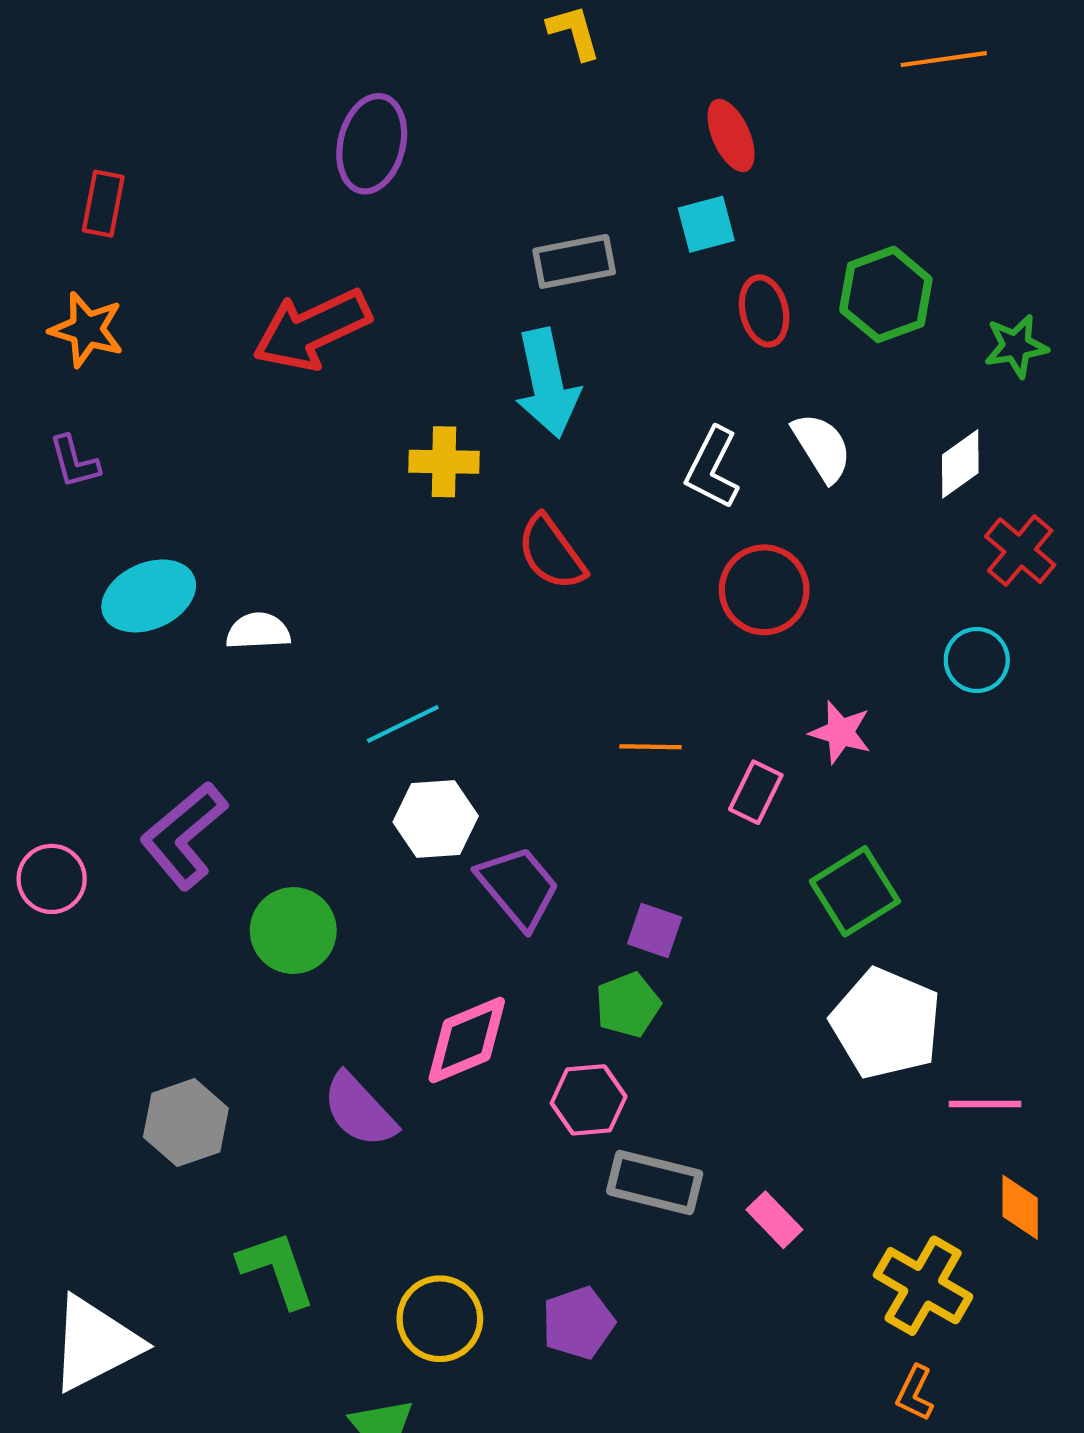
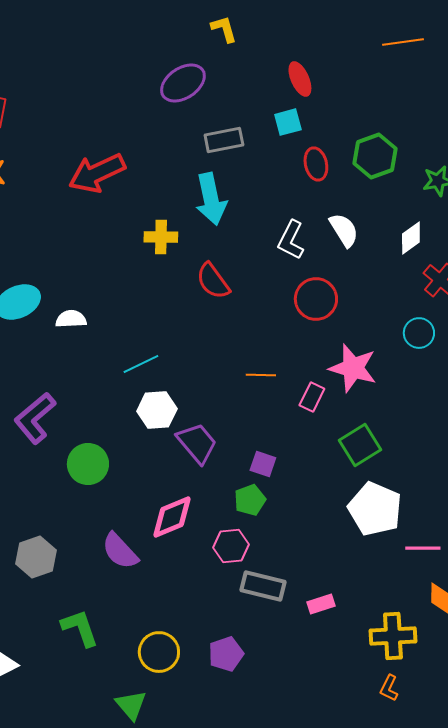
purple ellipse: (372, 144) -> (183, 83), moved, turned 42
pink star: (840, 732) -> (353, 368), size x1.6
pink rectangle: (774, 1220) -> (321, 604), turned -64
yellow cross: (923, 1286) -> (393, 636), turned -33

